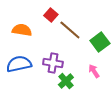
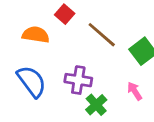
red square: (51, 15) -> (65, 14), moved
blue semicircle: (19, 64) -> (32, 81), turned 65

